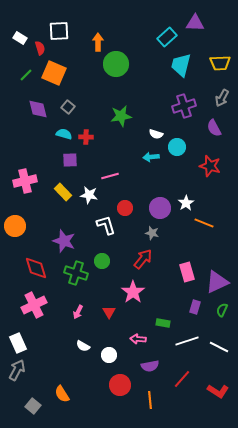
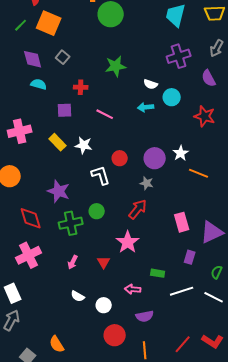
cyan semicircle: (64, 134) -> (39, 84), moved
pink line: (110, 176) -> (105, 114), moved, turned 42
green cross: (76, 273) -> (71, 223), turned -30
green semicircle: (222, 310) -> (217, 272), moved
red line: (182, 379) -> (183, 344), moved

